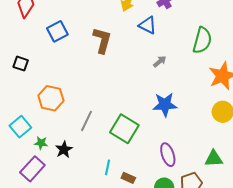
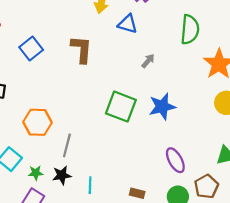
gray line: (86, 121) -> (67, 145), moved
green square: (124, 129) -> (121, 107), moved
black star: (64, 149) -> (62, 175), turned 30
cyan line: (108, 167) -> (90, 185), moved

